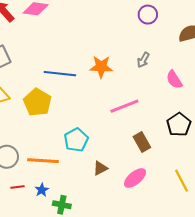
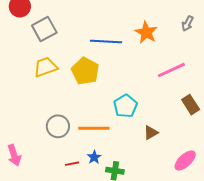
orange star: (101, 67) -> (146, 32), turned 30
pink ellipse: (135, 178) -> (185, 160), moved
red line: (18, 187) -> (72, 164), moved

